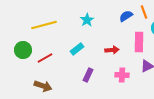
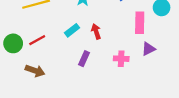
green circle: (23, 50) -> (13, 43), moved
red arrow: (112, 50) -> (96, 31), moved, turned -104

